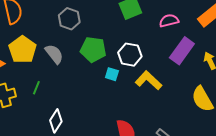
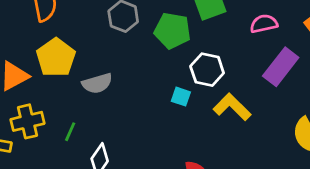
green pentagon: (93, 49) -> (172, 31), moved
gray semicircle: (54, 54) -> (97, 83), moved, turned 110
green line: (36, 88) -> (70, 132), moved

